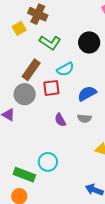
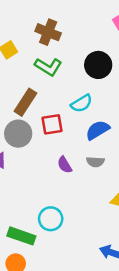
brown cross: (38, 14) -> (48, 32), moved
cyan semicircle: (65, 69) -> (82, 103), moved

